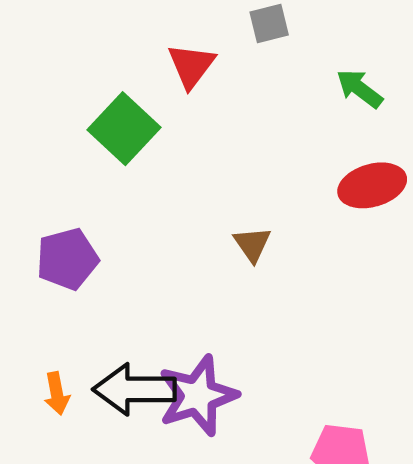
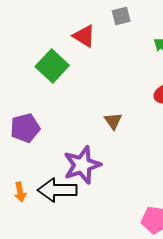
red triangle: (191, 66) -> (84, 36), turned -35
purple star: (198, 396) -> (82, 165), moved

